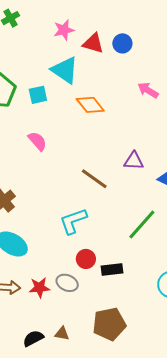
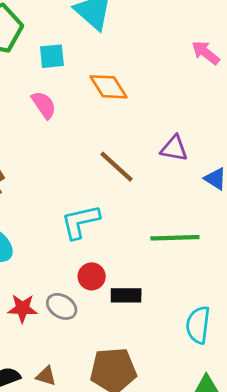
cyan square: (38, 95) -> (52, 56), moved
orange diamond: (90, 105) -> (108, 87), moved
green line: (142, 224) -> (175, 238), turned 40

